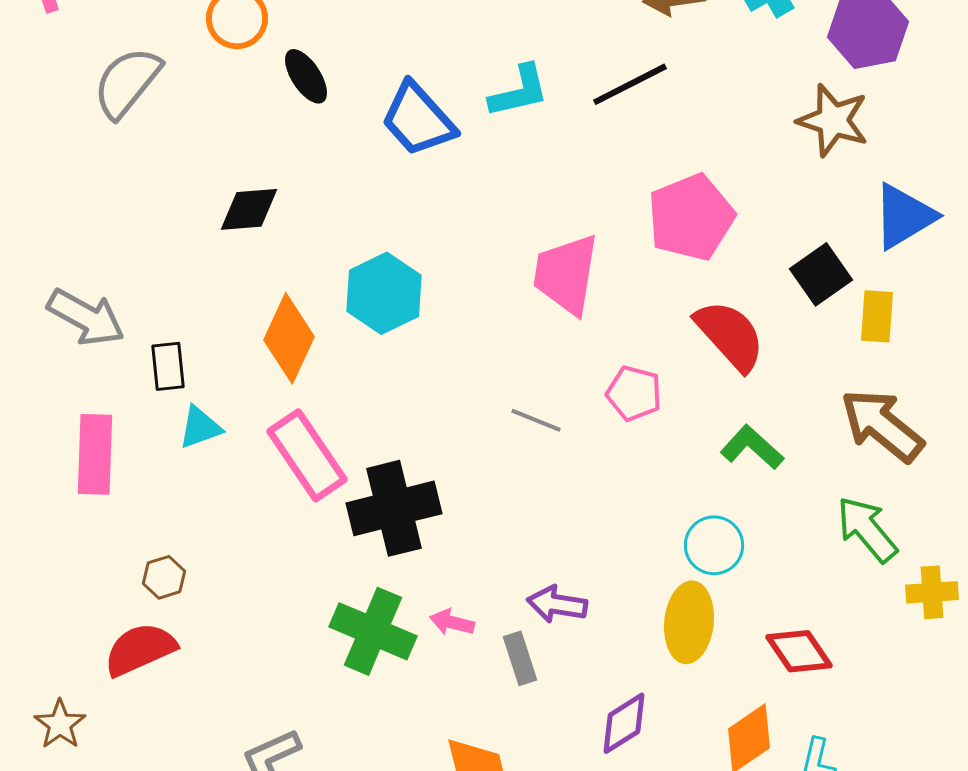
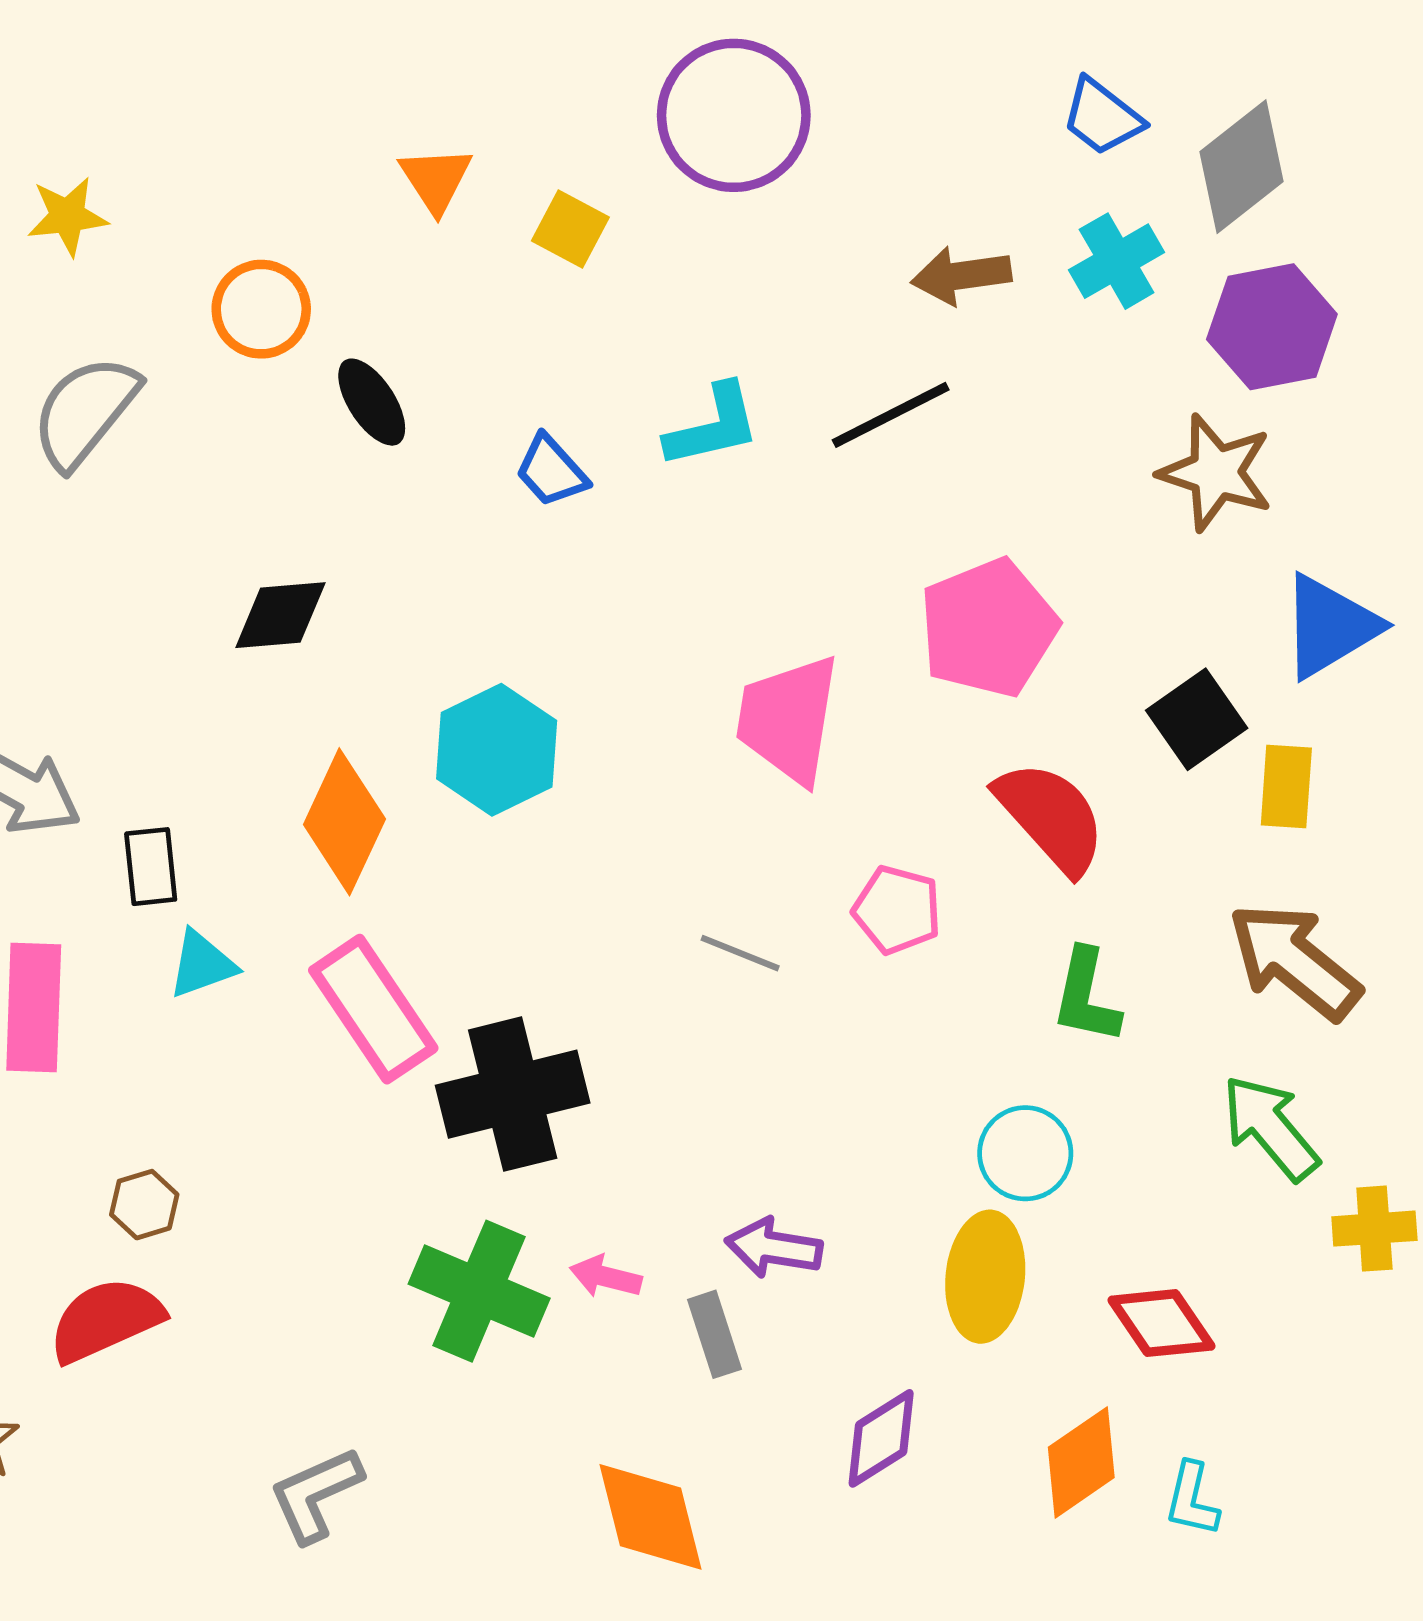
blue trapezoid: (418, 119) -> (551, 471), size x0.6
green L-shape: (752, 447) -> (1086, 996), turned -120

